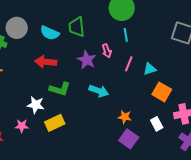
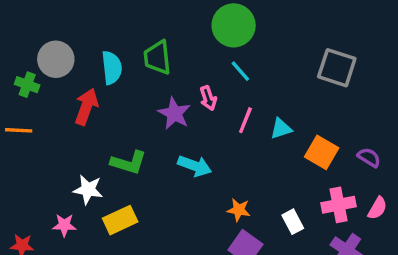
cyan semicircle: (50, 33) -> (112, 68), turned -120
cyan line: (126, 35) -> (240, 71), turned -32
red arrow: (46, 62) -> (86, 107), moved, turned 105
orange square: (162, 92) -> (322, 152), moved

